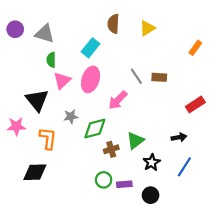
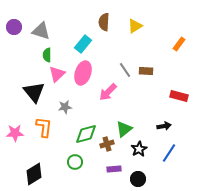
red rectangle: (195, 105) -> (179, 96), turned 48
pink star: (16, 126) -> (15, 133), moved
green diamond: (95, 129) -> (86, 134), moved
brown cross: (111, 149) -> (107, 144), moved
black diamond: (35, 172) -> (34, 174), moved, turned -30
green circle: (104, 180) -> (75, 162), moved

